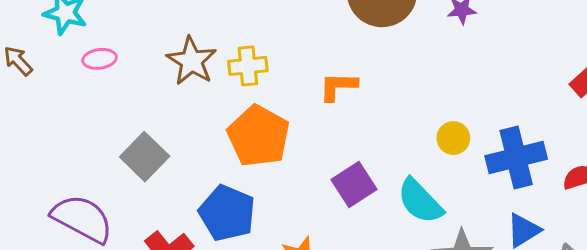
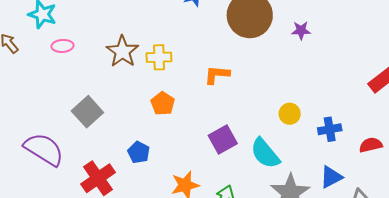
orange pentagon: (258, 136) -> (163, 104), size x0.6
blue cross: (516, 157) -> (330, 129), size x0.6
blue pentagon: (227, 213) -> (139, 152), size x0.6

